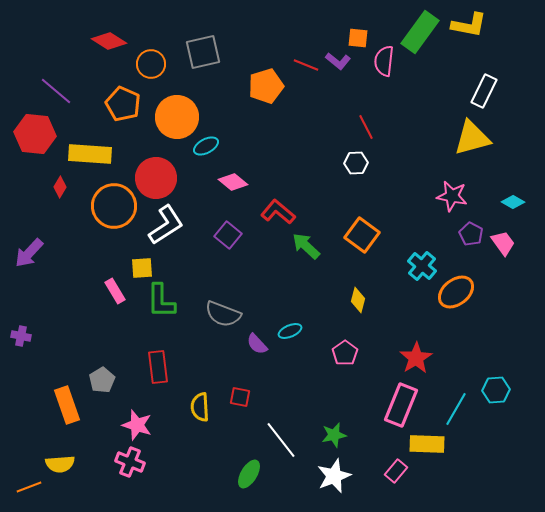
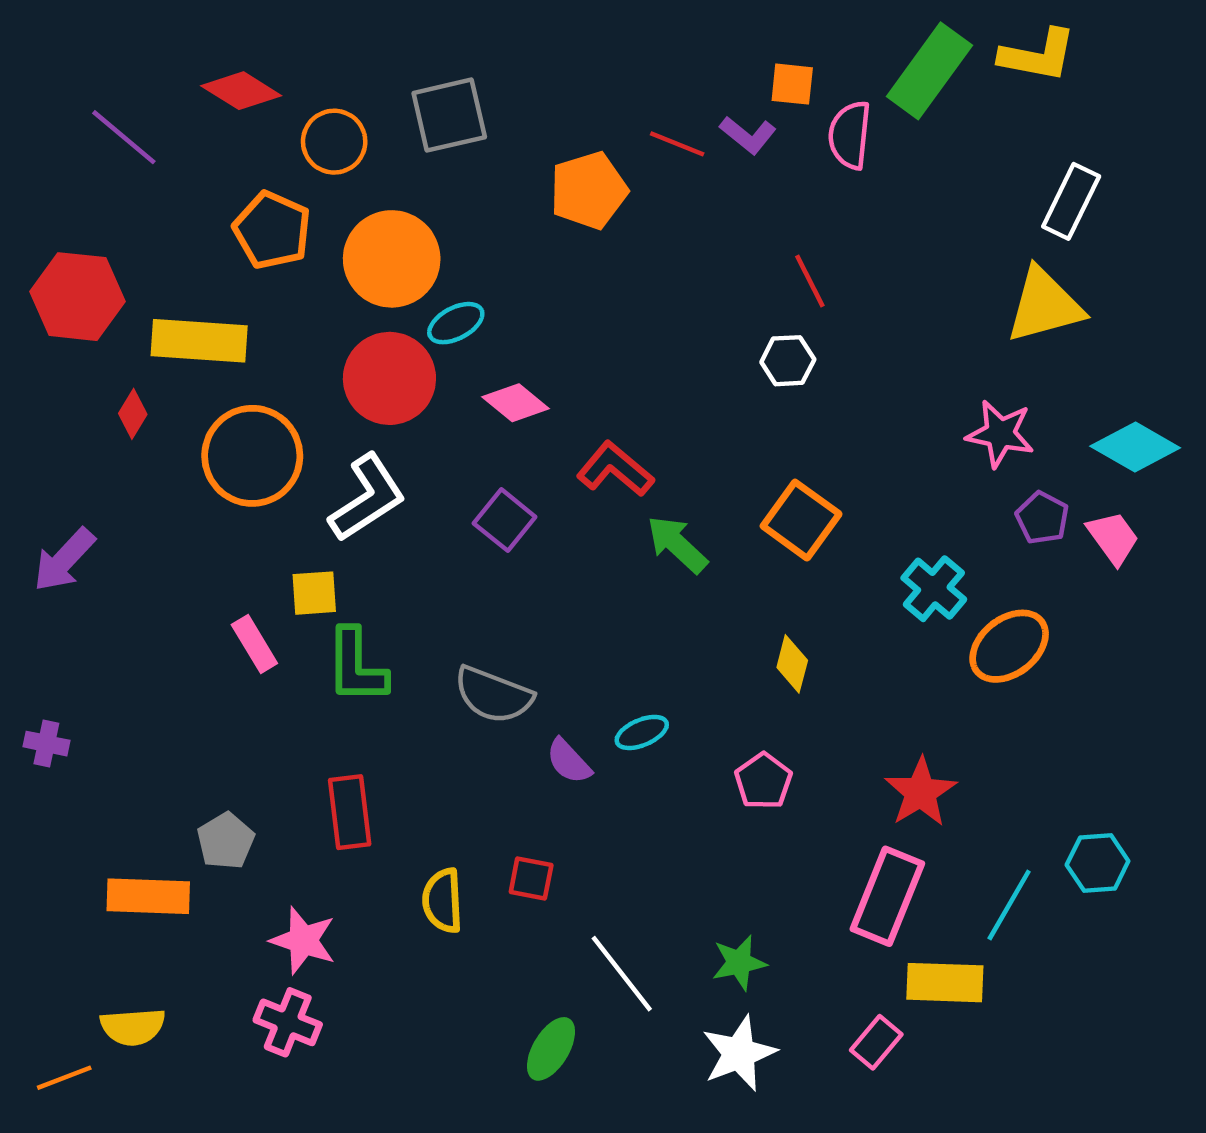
purple line: (56, 91) -> (124, 137), moved
red circle: (156, 178) -> (389, 378), moved
cyan diamond: (513, 202) -> (1135, 447), size x1.6
orange rectangle: (67, 405) -> (148, 896), turned -69

